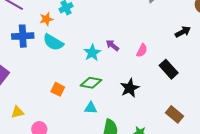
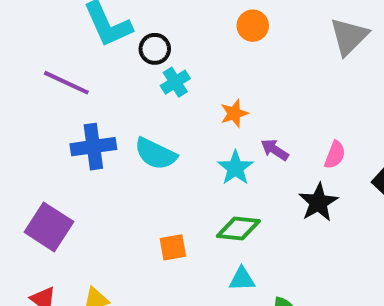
orange star: (46, 19) -> (234, 113), moved
black star: (130, 88) -> (318, 202), moved
orange square: (58, 89) -> (173, 247), turned -32

